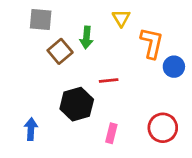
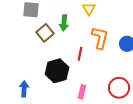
orange L-shape: (152, 43) -> (100, 38), moved
red line: (109, 81) -> (80, 54), turned -72

